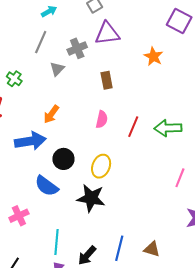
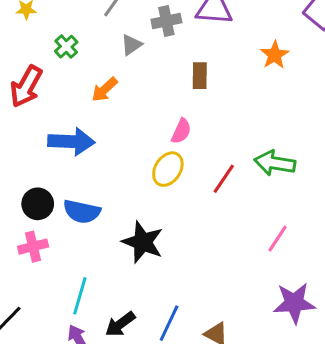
orange arrow: (51, 114) -> (104, 90), moved
red line: (133, 127) -> (224, 179), moved
black circle: (63, 159) -> (38, 204), moved
yellow ellipse: (101, 166) -> (168, 169), moved
blue semicircle: (47, 186) -> (82, 212), turned -35

